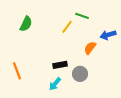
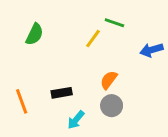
orange semicircle: (90, 48) -> (109, 80), moved
black rectangle: (60, 65) -> (62, 93), moved

